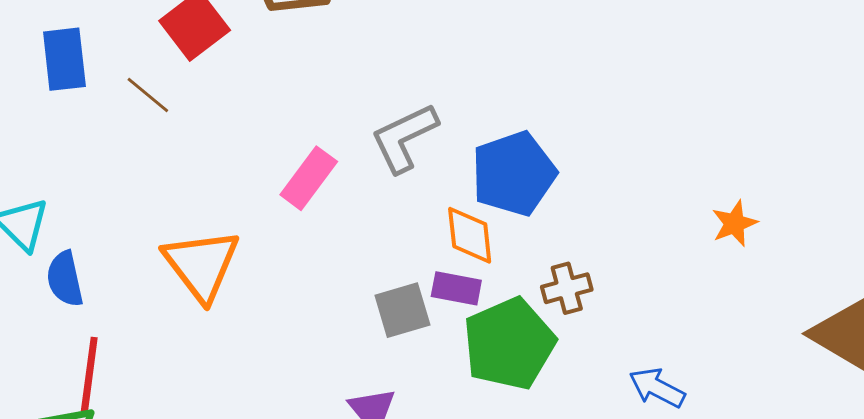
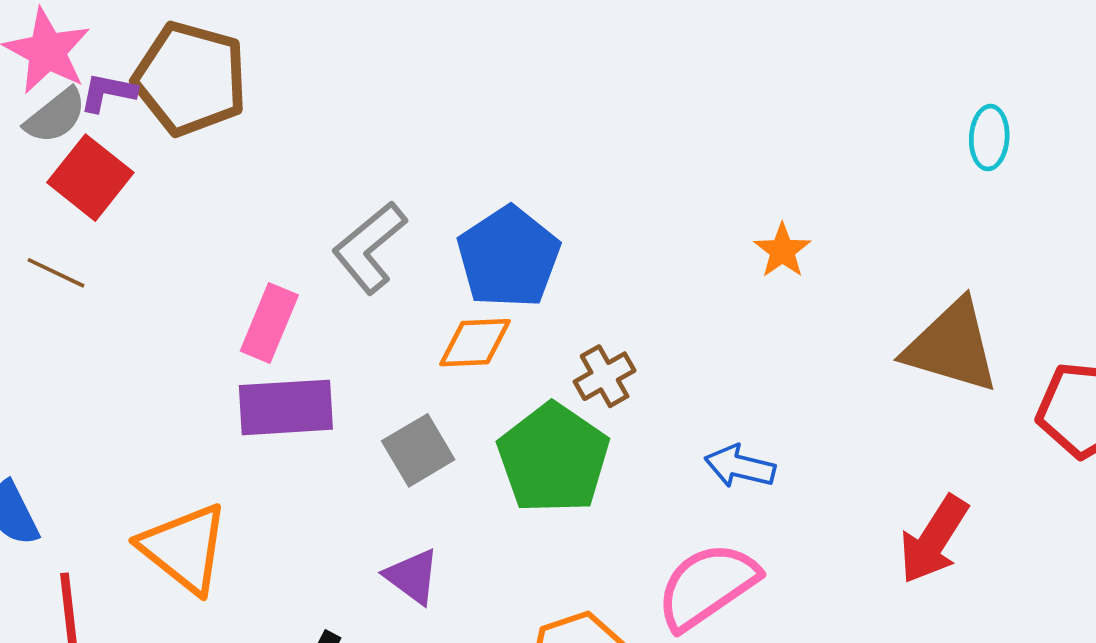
orange diamond: (470, 235) -> (475, 343), turned -72
orange triangle: (201, 265) -> (184, 548), moved
purple rectangle: (456, 288) -> (286, 407), moved, size x1.6

